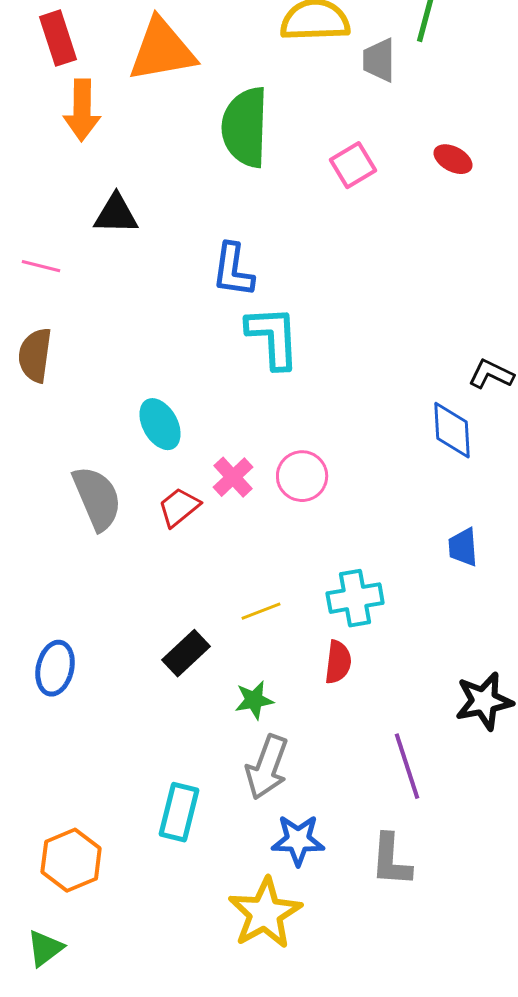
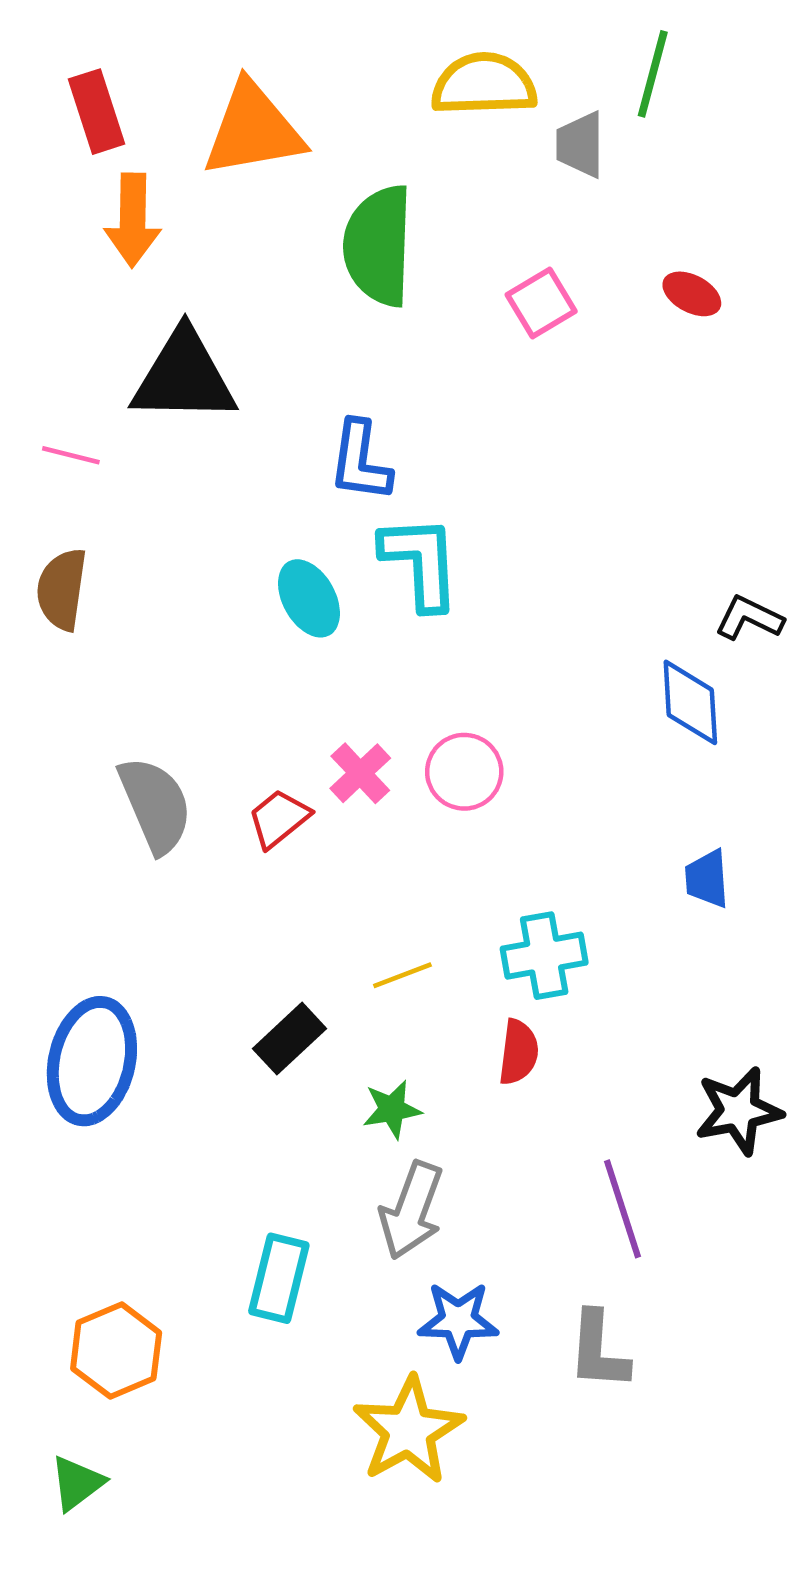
black triangle: (116, 214) -> (184, 377), size x1.6
cyan ellipse: (160, 424) -> (309, 598), moved
blue ellipse: (55, 668) -> (92, 1061), size x1.5

